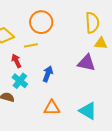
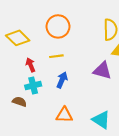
yellow line: (31, 45) -> (56, 56), moved
cyan cross: (20, 81) -> (33, 86), turned 35

